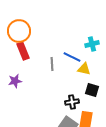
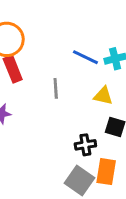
blue line: (72, 57) -> (85, 57), moved

